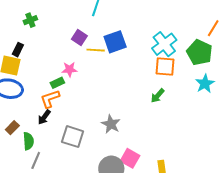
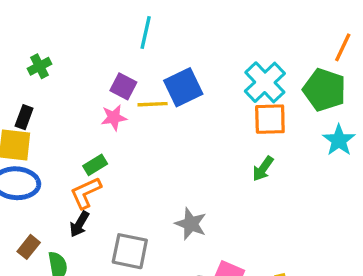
pink star: (70, 69) -> (114, 118), moved

